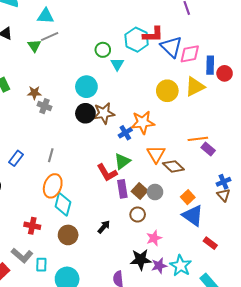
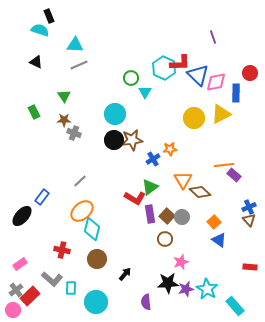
green triangle: (34, 46) -> (64, 96), moved
red circle: (225, 73) -> (250, 73), moved
orange star: (143, 122) -> (170, 149), size x0.6
gray line: (51, 155) -> (80, 181), turned 32
blue rectangle: (16, 158) -> (42, 197), moved
red L-shape: (107, 173) -> (135, 198), turned -30
orange ellipse: (53, 186) -> (82, 211), turned 30
blue triangle: (193, 216) -> (219, 240), size x0.7
black arrow: (104, 227) -> (125, 274), moved
red rectangle: (210, 243) -> (250, 267), moved, turned -32

